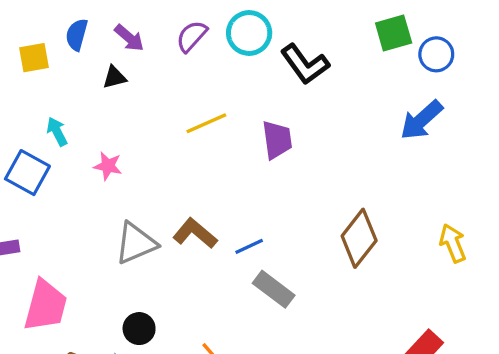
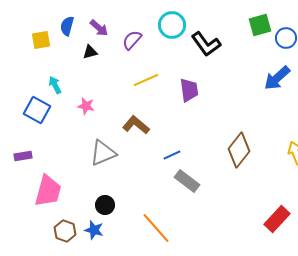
purple semicircle: (192, 36) -> (132, 40), moved
brown L-shape: (195, 233) -> (136, 125), moved

